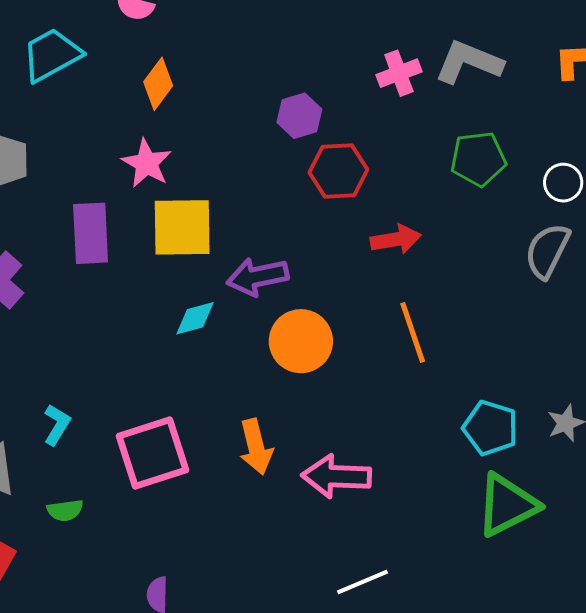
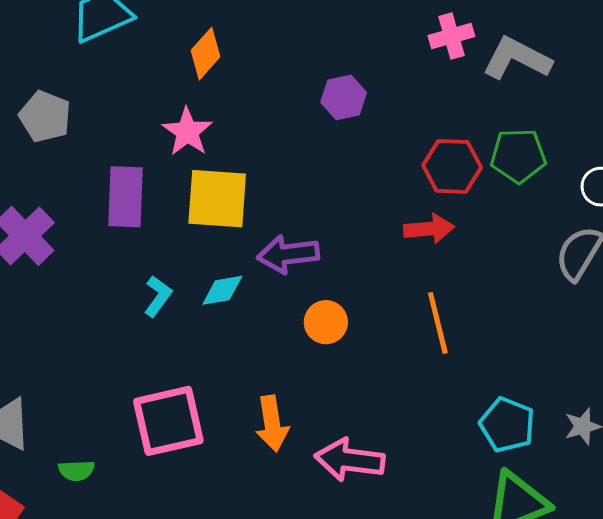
pink cross: (399, 73) -> (451, 36), moved
red hexagon: (338, 171) -> (452, 166), moved
orange circle: (301, 341) -> (326, 322), size x0.7
cyan L-shape: (57, 425) -> (158, 296), moved

